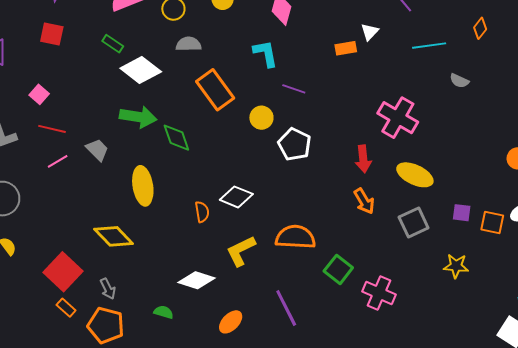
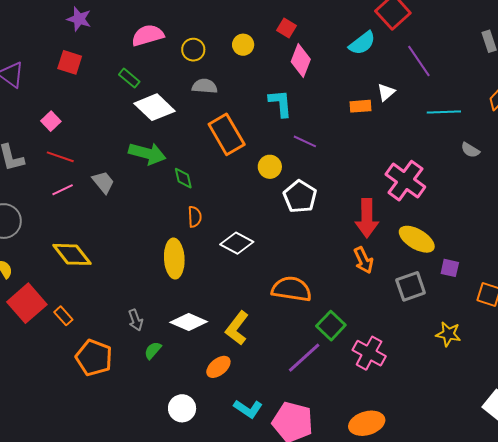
green diamond: (176, 138) -> (183, 178), size x0.7
red arrow: (363, 159) -> (367, 218), size x1.4
yellow ellipse: (143, 186) -> (174, 258), moved
orange semicircle: (202, 212) -> (195, 217), moved
purple square: (462, 213) -> (450, 268), moved
yellow diamond: (114, 236) -> (72, 254), moved
yellow L-shape: (241, 251) -> (237, 328), moved, turned -32
red square: (63, 272) -> (27, 303), moved
gray arrow: (108, 289) -> (136, 320), moved
orange rectangle: (66, 308) -> (63, 316), moved
purple line: (286, 308) -> (304, 358), moved, turned 69
green semicircle: (164, 312) -> (153, 350), turned -72

